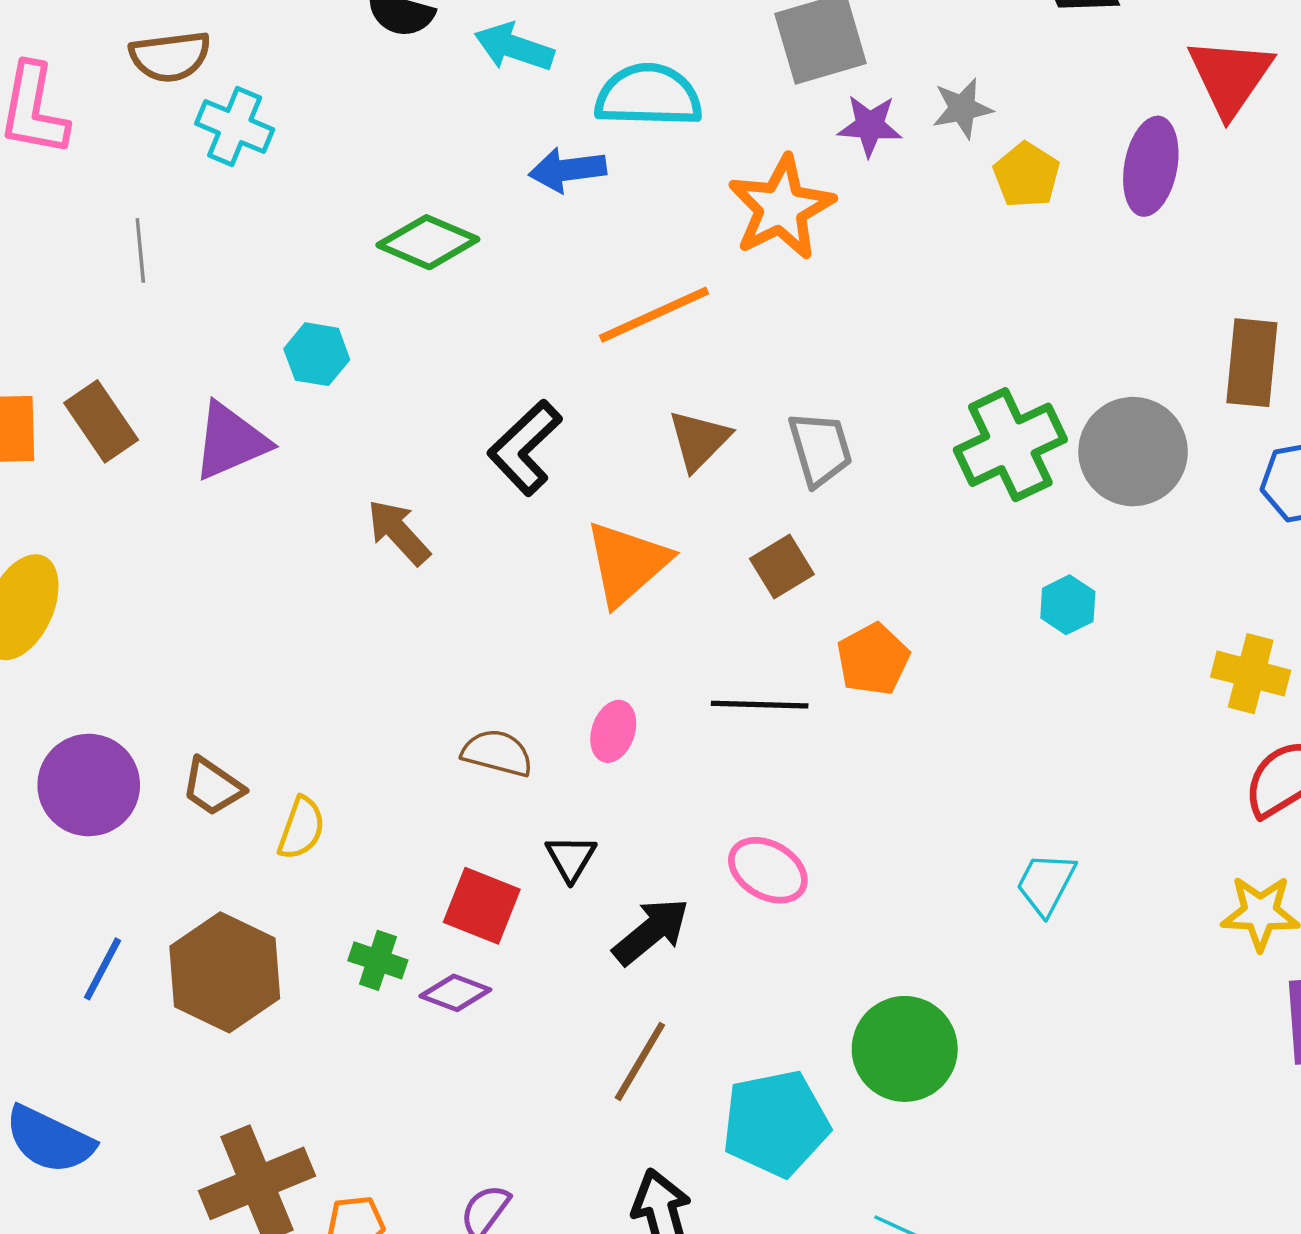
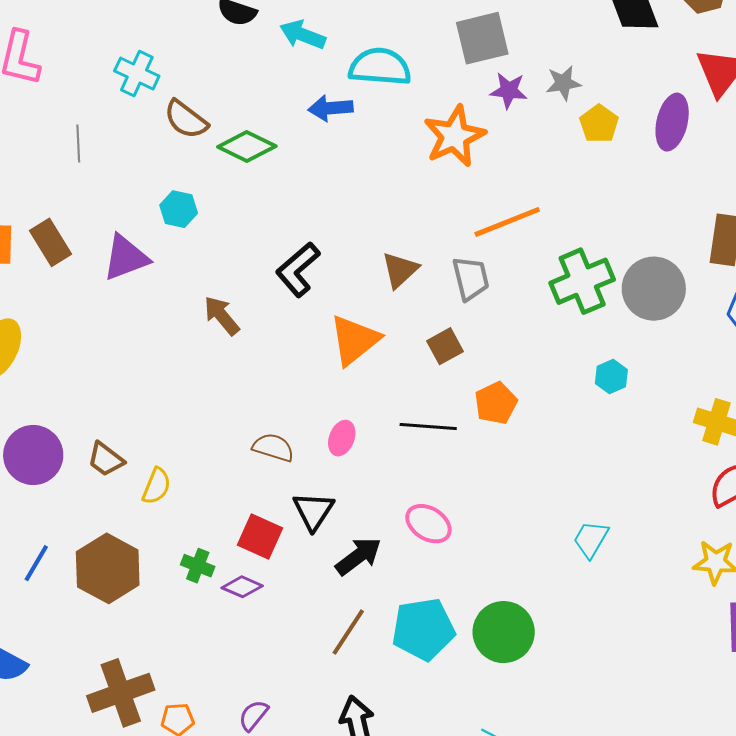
brown semicircle: (170, 56) -> (186, 119), moved, turned 42
orange line: (654, 315) -> (507, 222), moved
black triangle: (571, 858) -> (313, 511), size x1.4
cyan pentagon: (776, 1123) -> (423, 629), moved

